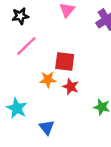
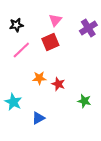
red square: (65, 62) -> (50, 42), moved, turned -30
blue triangle: (47, 127) -> (38, 118), turned 40

